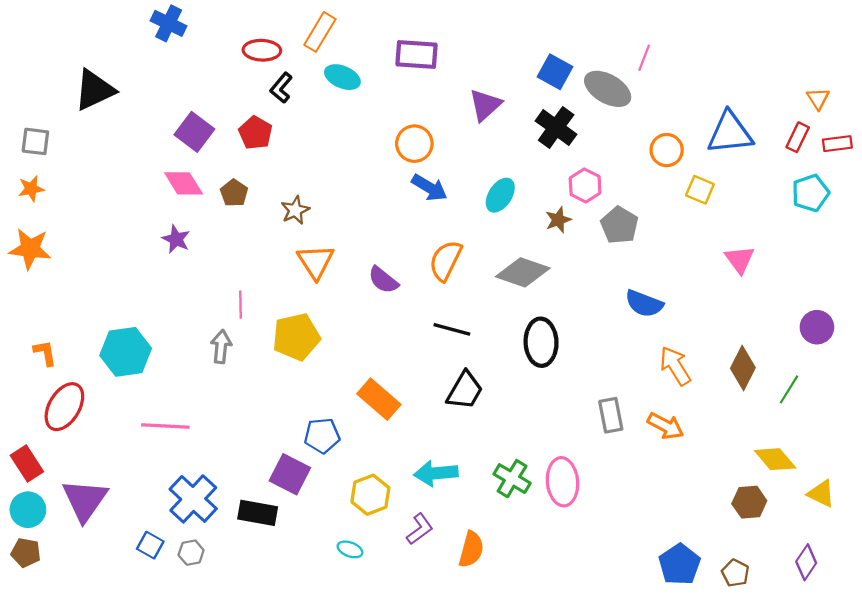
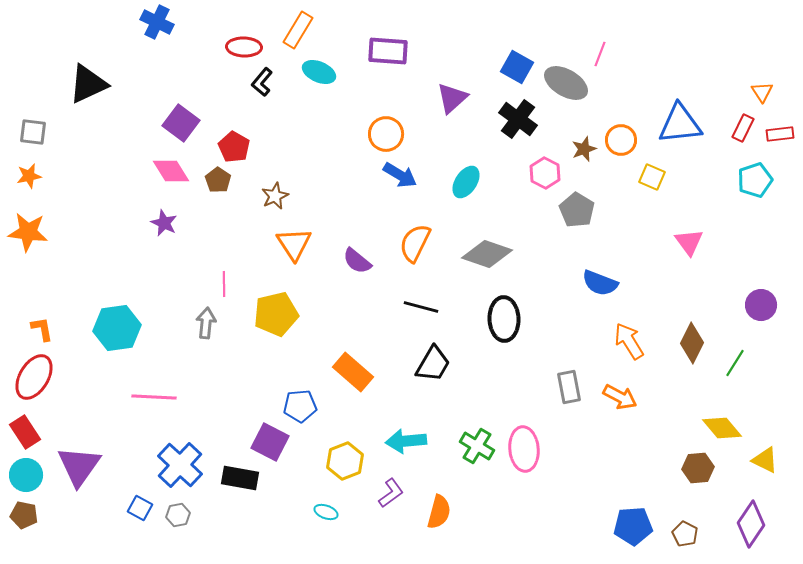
red pentagon: (255, 133) -> (234, 147), moved
brown star: (558, 220) -> (584, 149), moved
red ellipse: (64, 407) -> (34, 377), moved
purple diamond: (806, 562) -> (751, 524), size x1.4
blue pentagon: (680, 564) -> (633, 526), turned 30

